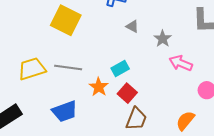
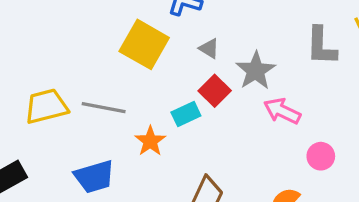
yellow square: (66, 20) -> (144, 44), moved
gray star: (163, 39) -> (256, 71), size x1.4
red square: (127, 93) -> (215, 91), moved

